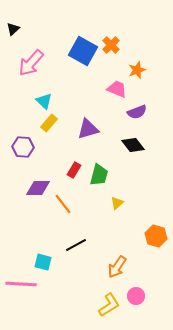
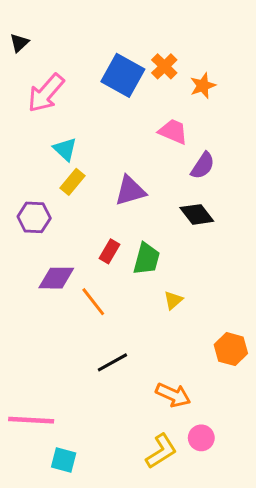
orange star: (137, 70) -> (203, 86), moved
purple semicircle: (137, 112) -> (203, 166), turned -36
cyan square: (43, 262) -> (64, 460), moved
orange arrow: (117, 267) -> (173, 395), turned -100

